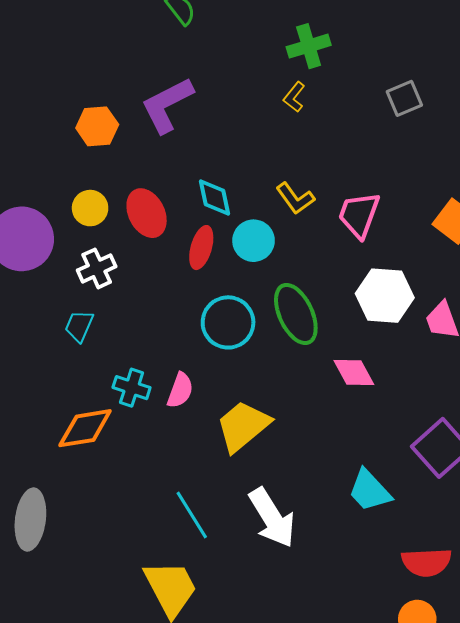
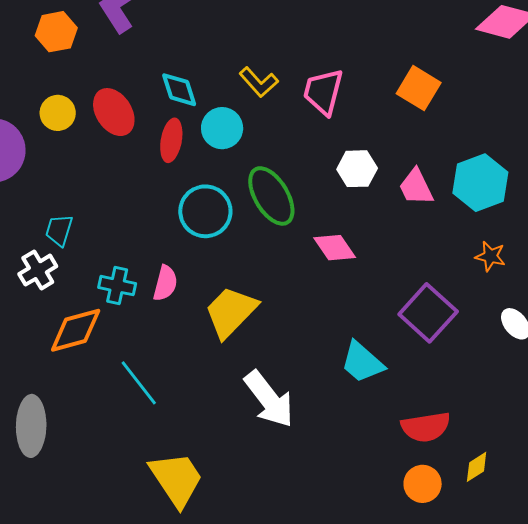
white cross: (97, 268) -> (38, 270), moved
white hexagon: (385, 296) -> (357, 169), size x0.7
cyan line: (192, 515) -> (139, 383), moved

